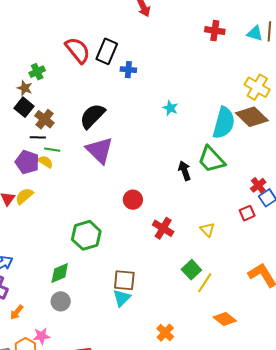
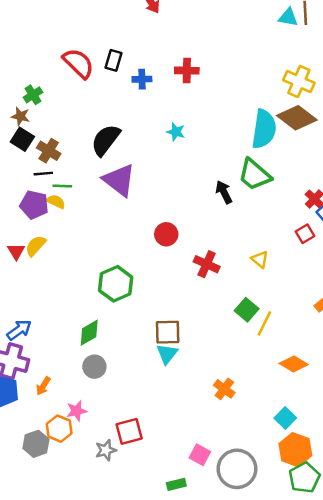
red cross: (215, 31) -> (187, 71), moved
black rectangle: (107, 51) -> (113, 60), size x0.7
cyan star: (170, 108) -> (176, 132), moved

